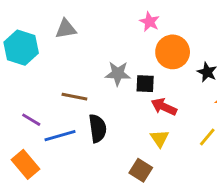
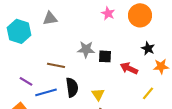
orange circle: (173, 52) -> (140, 15), moved
red arrow: (164, 107) -> (129, 68), moved
yellow triangle: (160, 138) -> (98, 94), moved

